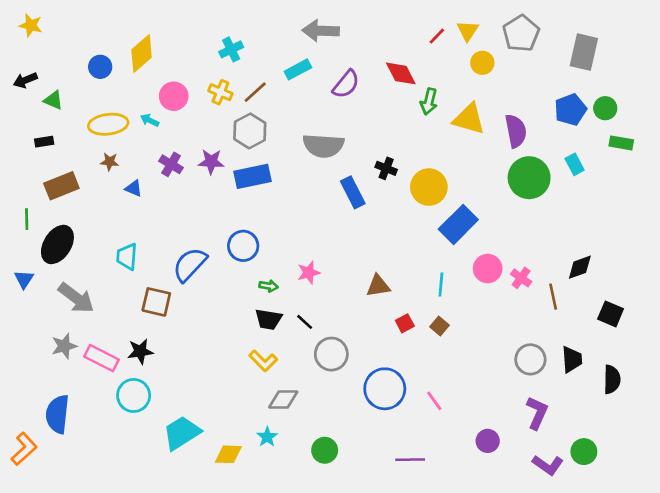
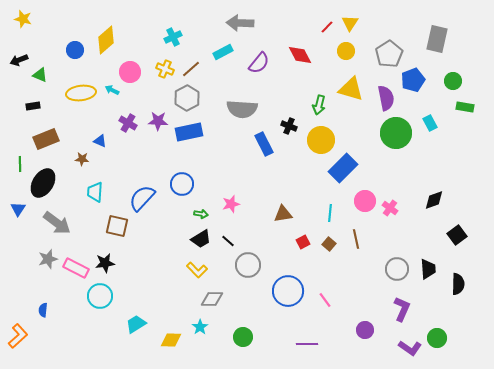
gray pentagon: (521, 33) -> (389, 54), moved
yellow circle: (482, 63) -> (346, 51), moved
green arrow: (429, 102) -> (319, 105), moved
blue pentagon: (570, 110) -> (413, 80), moved
brown star: (110, 162) -> (82, 159), moved
brown line: (553, 297) -> (356, 239), moved
black square: (611, 314) -> (457, 235), turned 30
black trapezoid: (269, 319) -> (201, 239), turned -40
blue semicircle: (57, 414) -> (43, 310), size x0.5
cyan trapezoid: (182, 433) -> (136, 324), size x0.7

